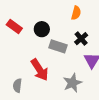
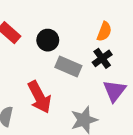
orange semicircle: (76, 13) -> (104, 31), moved

